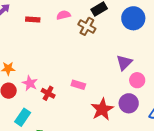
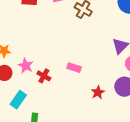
red star: (102, 109) -> (98, 92), size x0.6

